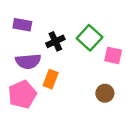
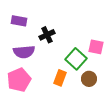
green square: (90, 38) -> (76, 59), moved
orange rectangle: (51, 79) -> (60, 78), moved

